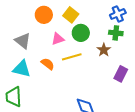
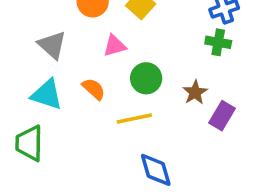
green circle: (81, 33) -> (146, 78), moved
brown star: (104, 50) -> (195, 92), moved
yellow line: (72, 57) -> (134, 118), moved

